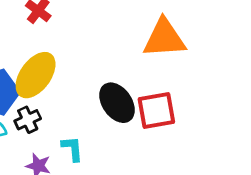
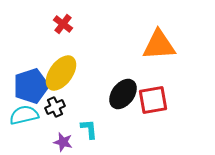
black ellipse: (117, 103) -> (123, 94), turned 72

